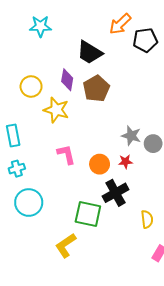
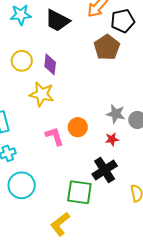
black trapezoid: (90, 52) -> (57, 21), moved
yellow circle: (31, 86) -> (22, 61), moved
brown pentagon: (96, 89) -> (107, 47), moved
orange circle: (100, 164) -> (78, 127), moved

